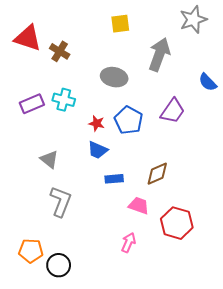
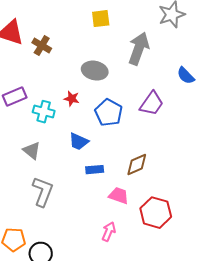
cyan cross: (64, 100) -> (44, 112), moved
red star: (97, 123) -> (72, 99), moved

